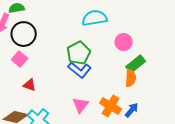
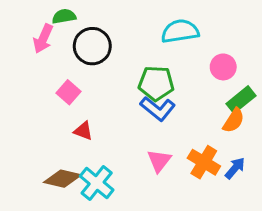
black circle: (24, 34) -> (92, 46), moved
green pentagon: (79, 53) -> (156, 83), turned 30
orange semicircle: (131, 78) -> (234, 121), turned 30

